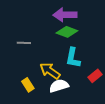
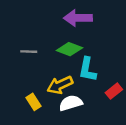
green diamond: (67, 32) -> (69, 49), moved
yellow arrow: (50, 71) -> (60, 85), turned -60

